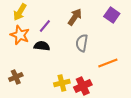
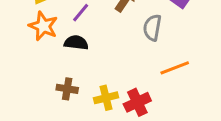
gray semicircle: (82, 43) -> (152, 28), moved
brown cross: (16, 77) -> (67, 89), moved, turned 32

